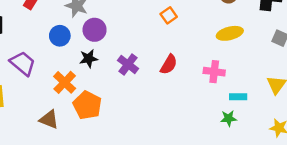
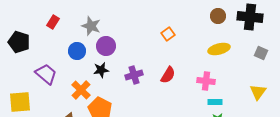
purple cross: (128, 64) -> (134, 75), turned 36
cyan rectangle: (238, 97) -> (215, 102), moved

